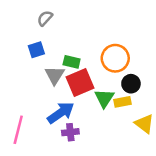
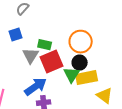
black circle: (131, 84) -> (80, 63), moved
yellow rectangle: (122, 102) -> (87, 78), size x1.5

